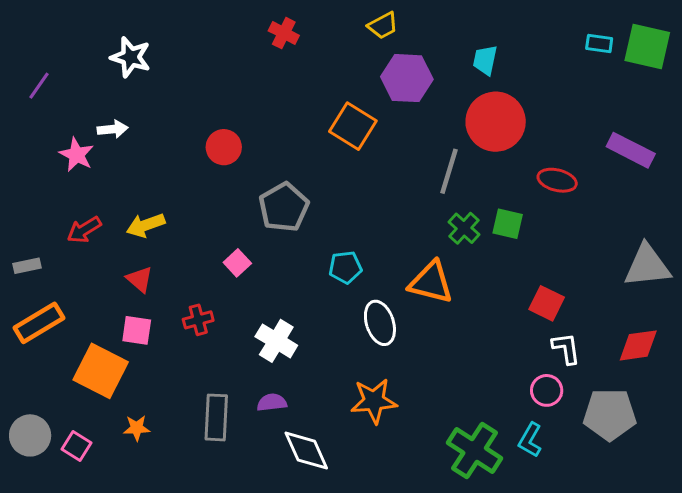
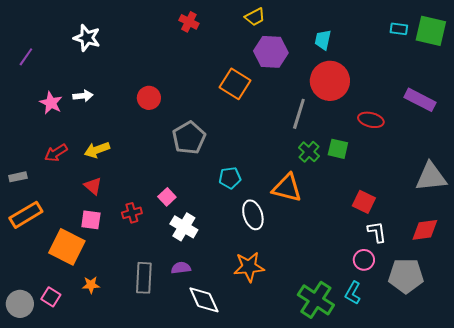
white arrow: (113, 129) -> (83, 96), moved
pink square: (237, 263) -> (167, 197), moved
gray circle: (30, 435) -> (20, 304), moved

